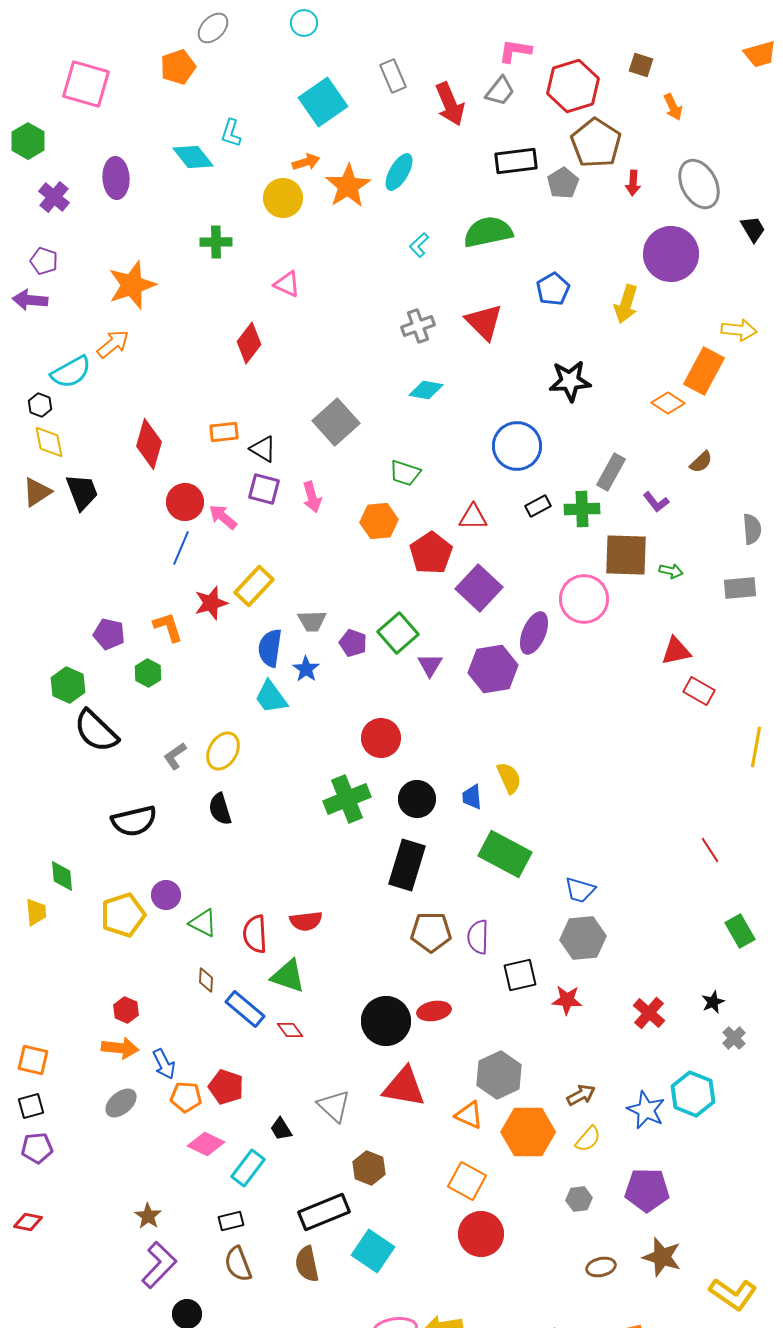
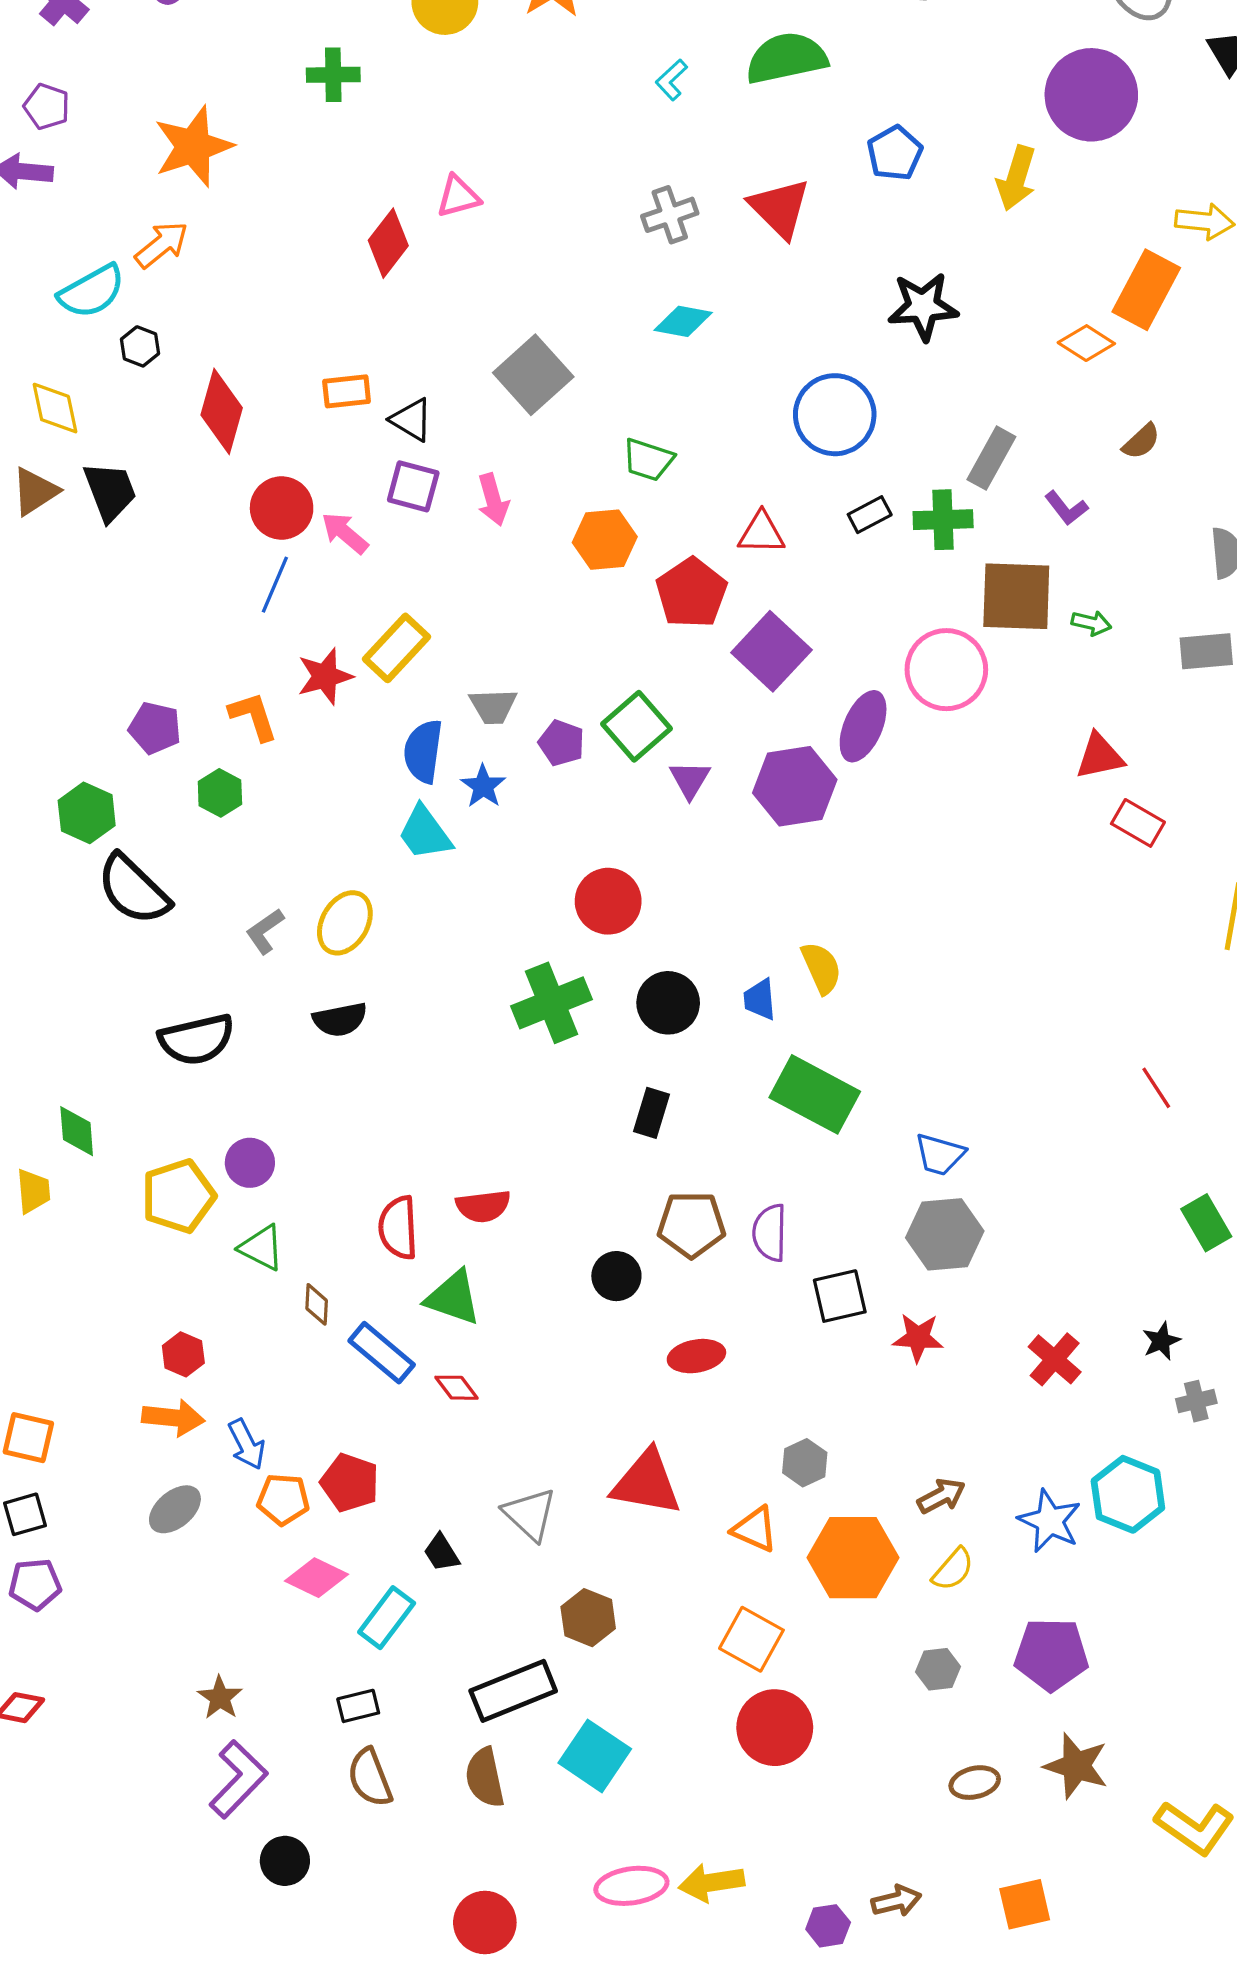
pink triangle: (287, 284) -> (458, 196), moved, turned -40
black hexagon: (40, 405) -> (140, 346), moved
black semicircle: (220, 809) -> (340, 1019), turned -84
black rectangle: (407, 865) -> (651, 1113), size x0.6
green triangle: (203, 923) -> (262, 1248), moved
black circle: (386, 1021) -> (616, 1276), moved, size x0.6
gray cross: (734, 1038) -> (1196, 1401), turned 30
gray hexagon: (499, 1075) -> (805, 1463), size x0.6

